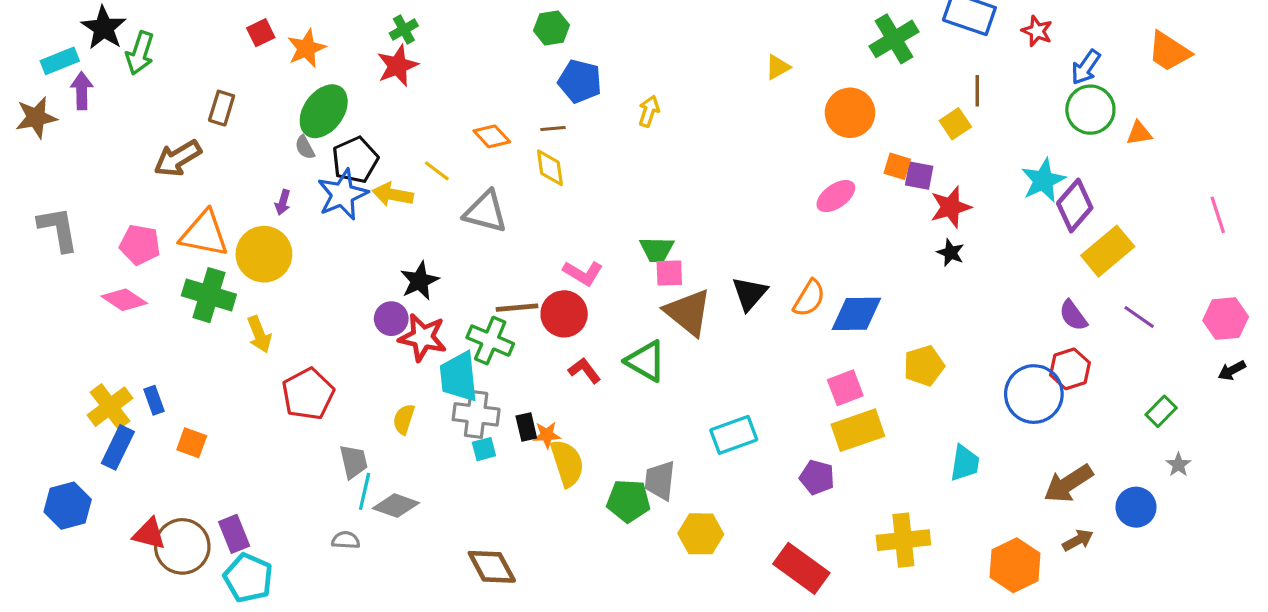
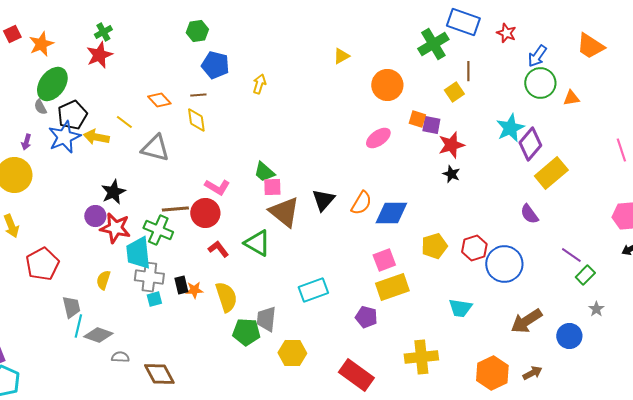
green cross: (894, 39) -> (433, 44), moved
green trapezoid: (657, 249) -> (264, 172), turned 40
purple line: (1139, 317) -> (571, 255), moved
red hexagon: (1070, 369) -> (474, 248), moved
yellow semicircle: (567, 463) -> (226, 297), moved
cyan trapezoid: (965, 463) -> (460, 308), turned 90
gray semicircle: (346, 540) -> (120, 357), moved
brown arrow: (1078, 540) -> (532, 373), moved

